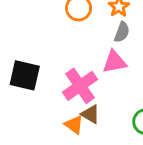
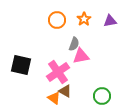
gray semicircle: (122, 32) -> (74, 44), moved

